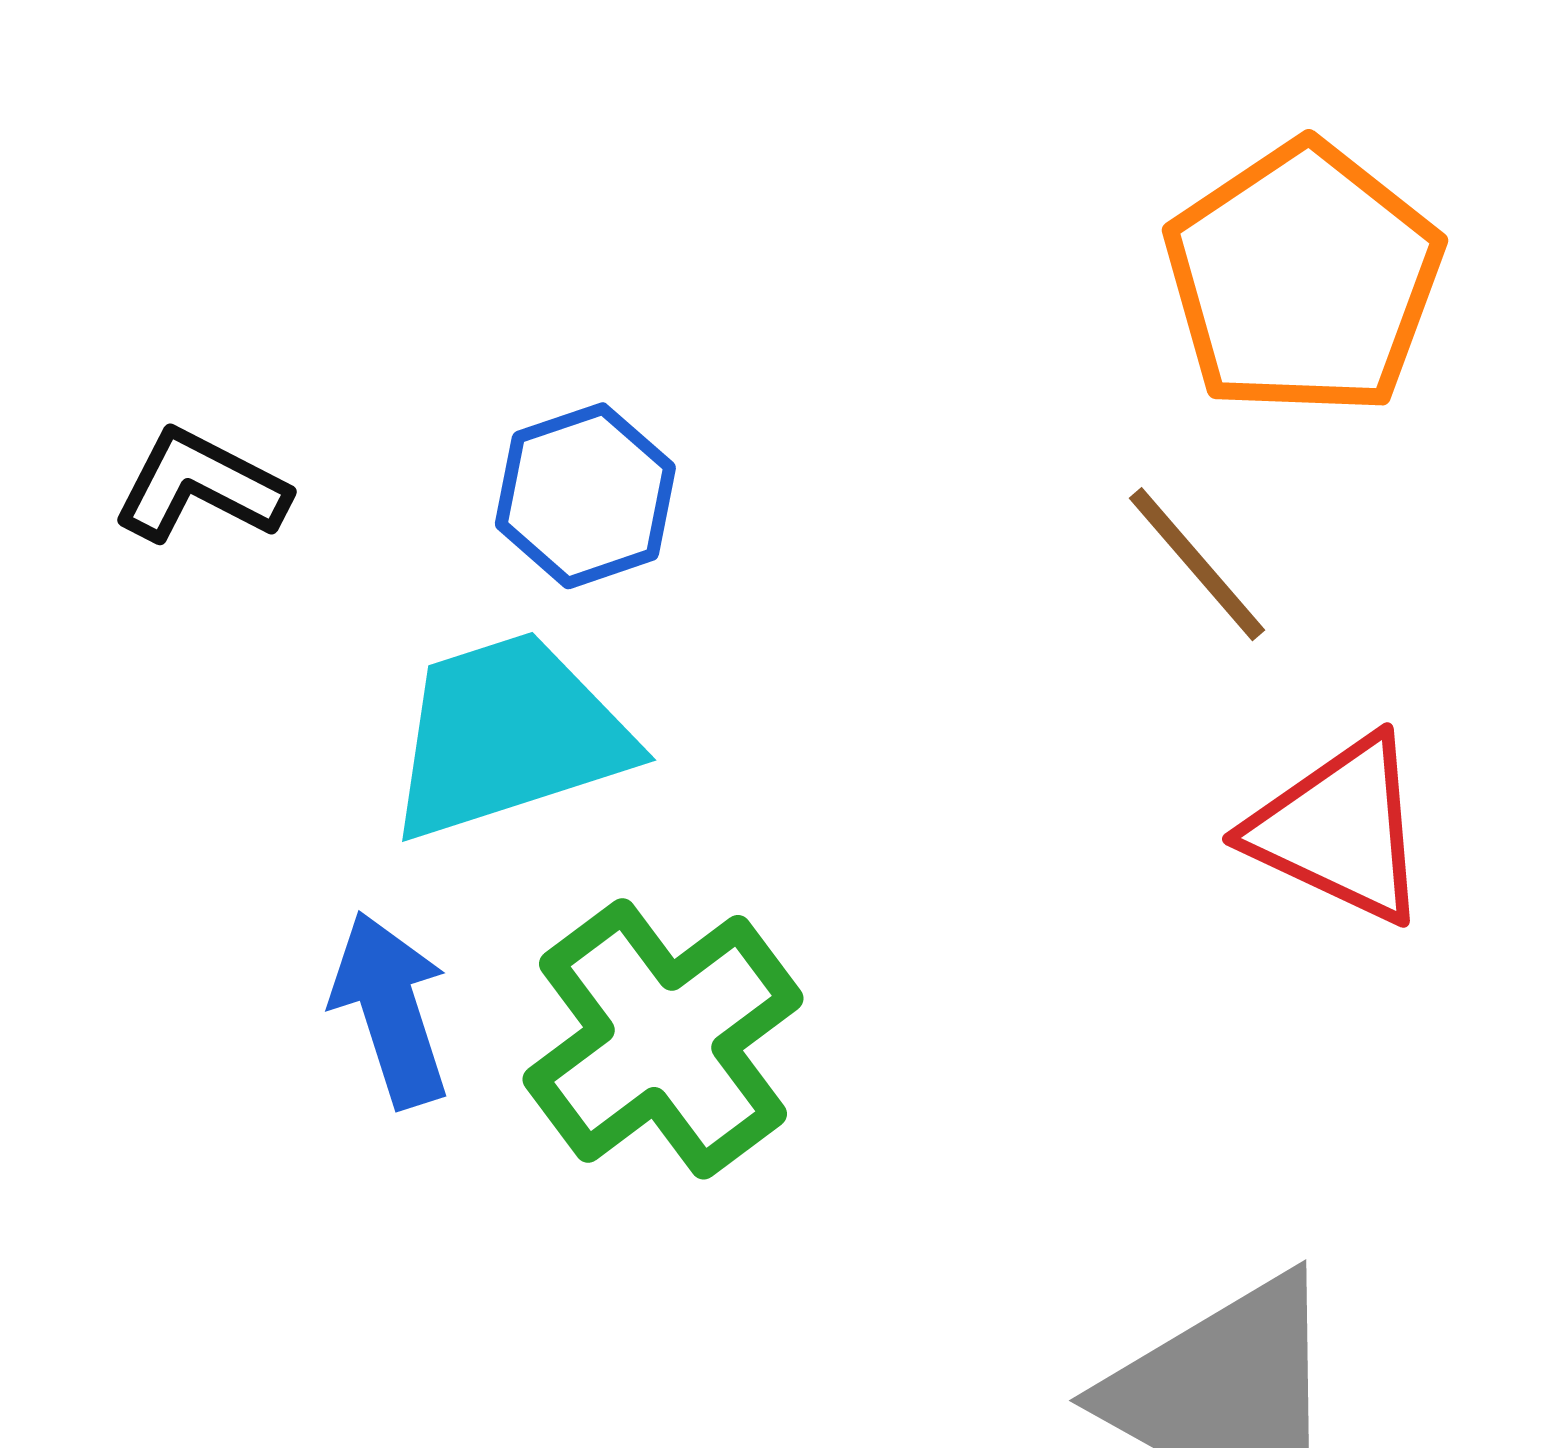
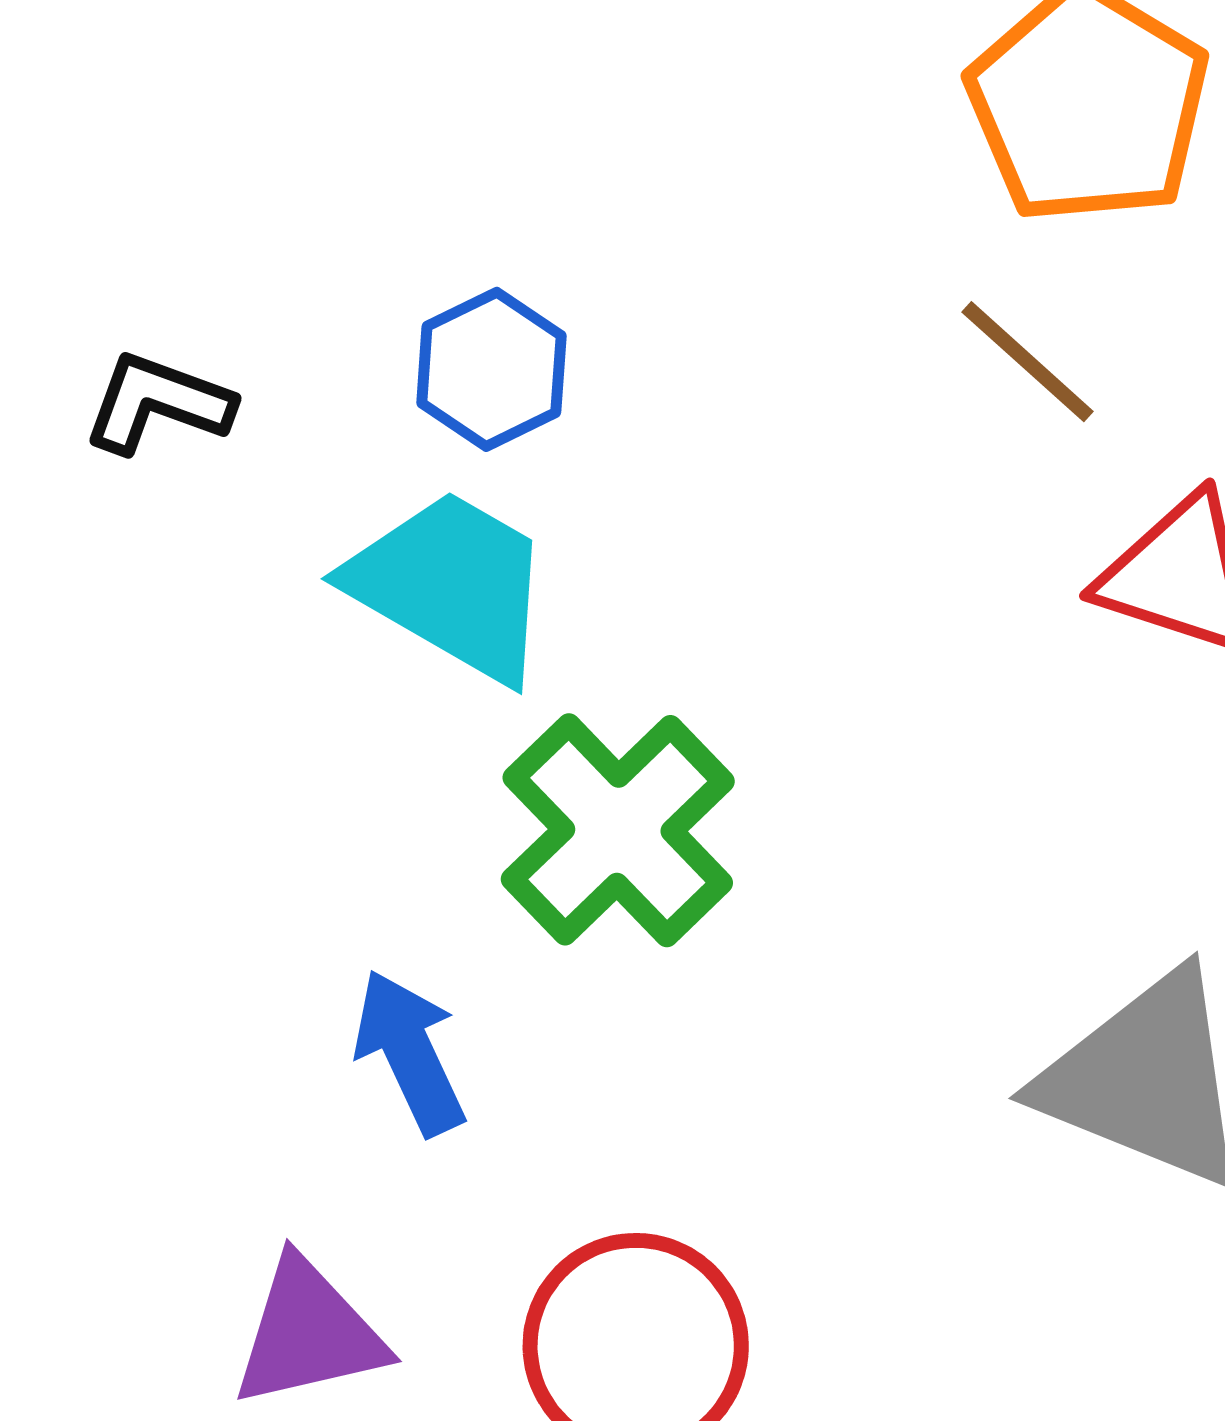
cyan trapezoid: (508, 736) -> (451, 585), turned 55
blue arrow: (391, 1009) -> (410, 1052), moved

